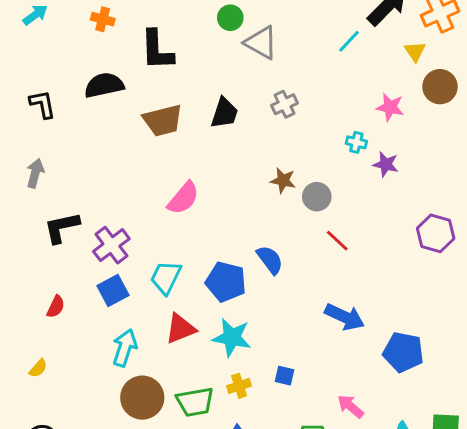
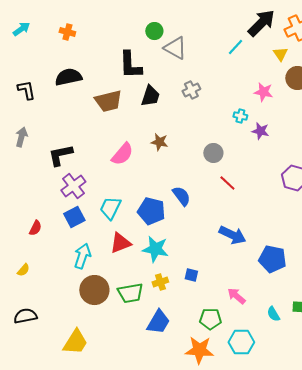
black L-shape: (157, 50) -> (130, 65), moved
brown star: (283, 181) -> (159, 142), moved
black L-shape: (62, 227) -> (60, 155), moved

